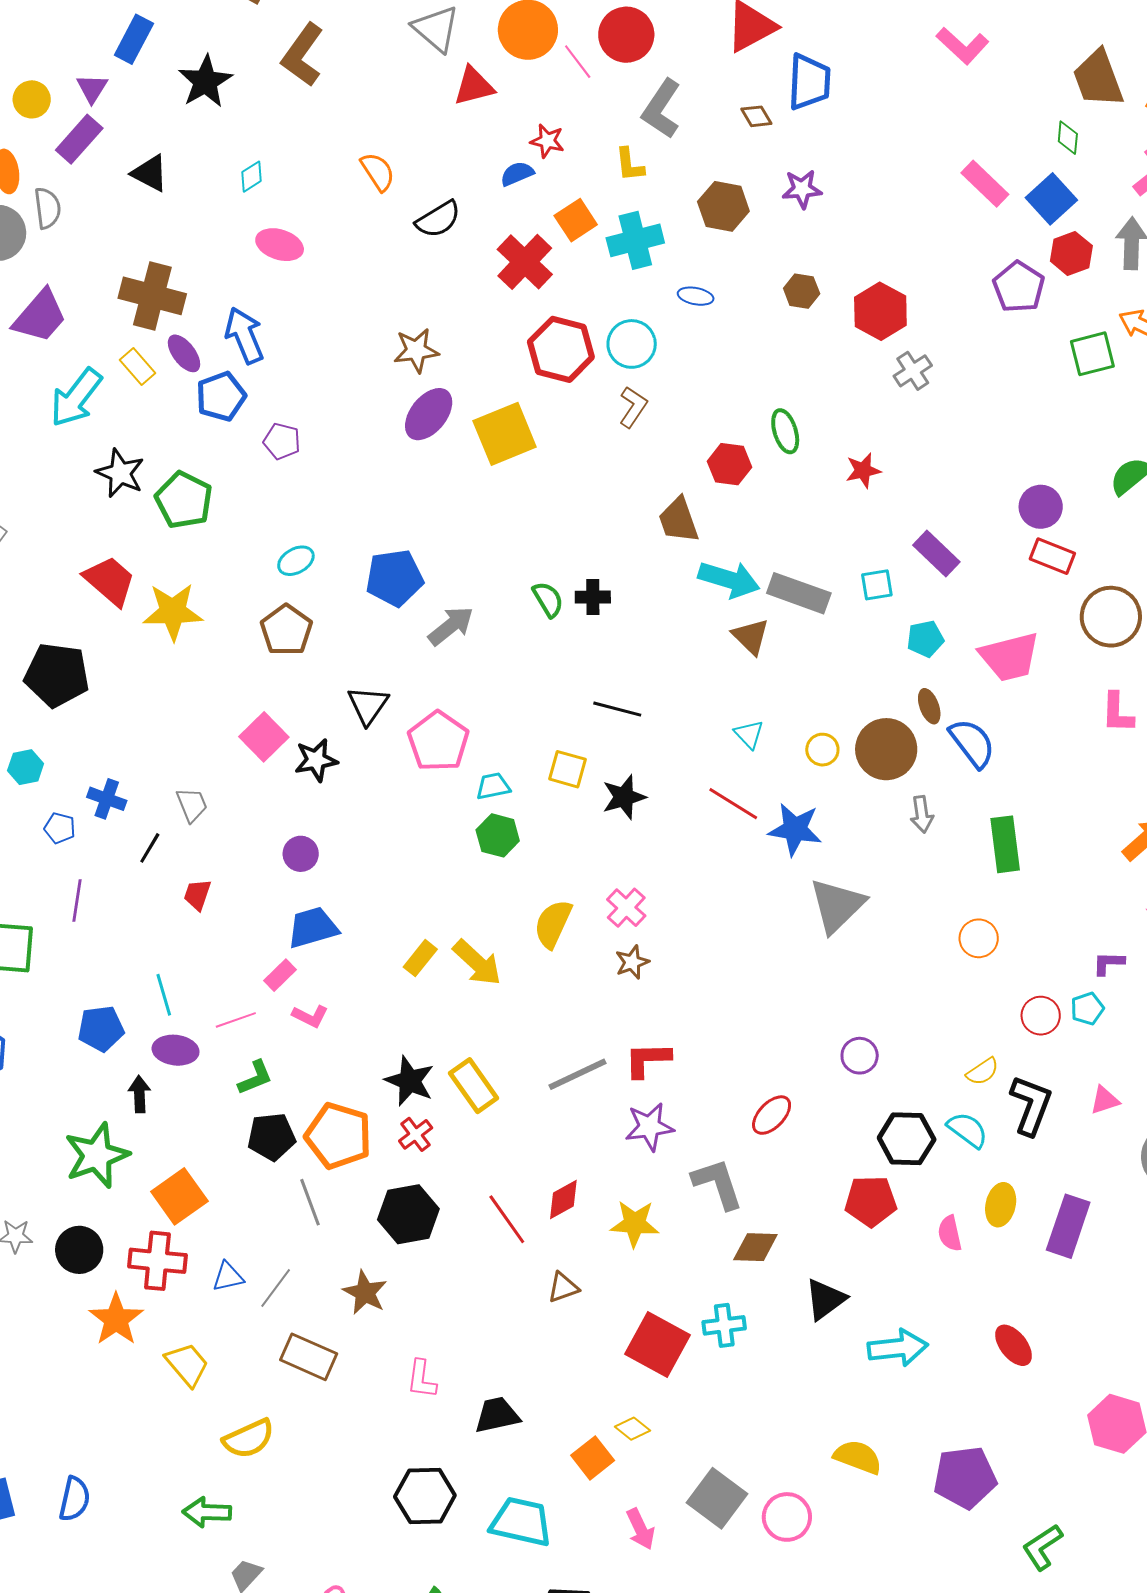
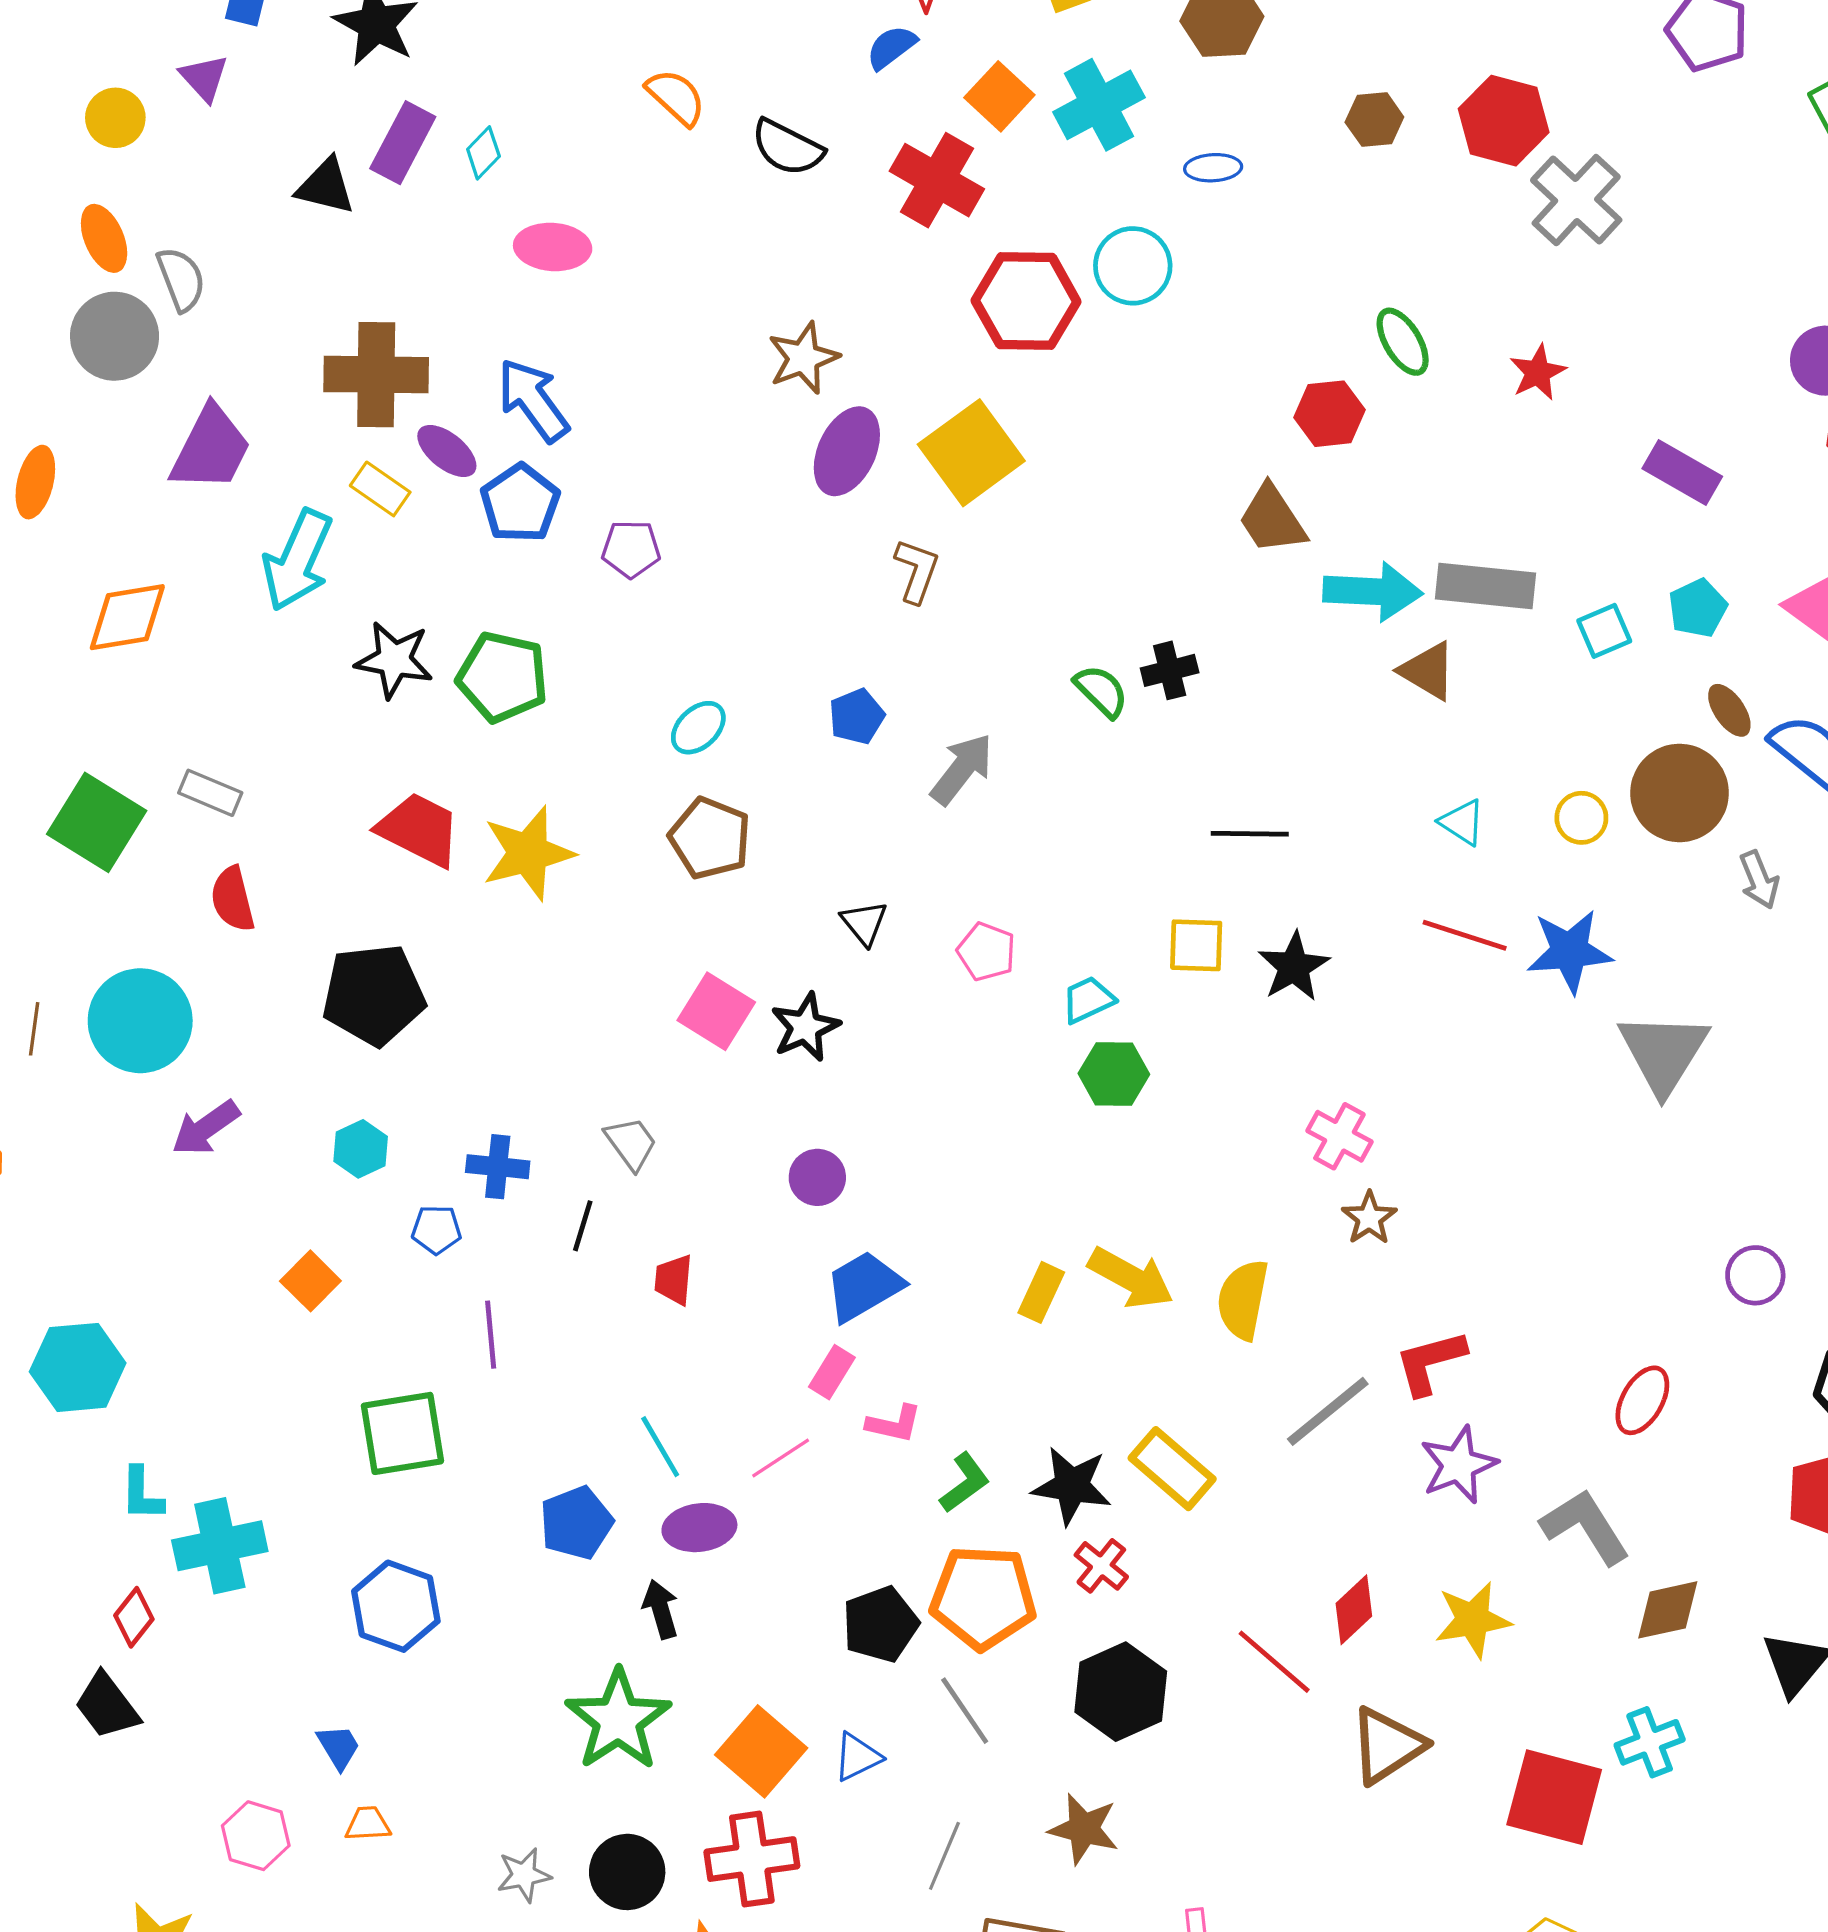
purple rectangle: (79, 139) -> (403, 143), moved
black semicircle: (438, 219) -> (787, 148), turned 72
gray cross: (913, 371) -> (1576, 200), size x1.5
brown L-shape: (633, 407) -> (917, 571), moved
blue pentagon: (394, 578) -> (857, 716), size x0.6
cyan square: (877, 585) -> (1604, 631), moved
black triangle: (368, 705) -> (864, 923), size x0.7
pink pentagon: (438, 741) -> (986, 952), size x0.6
yellow semicircle: (553, 924) -> (1243, 1300), moved
green L-shape: (255, 1078) -> (965, 1483), moved
blue triangle: (228, 1277) -> (857, 1757), moved
brown triangle: (563, 1287) -> (1387, 1745), size x1.6

